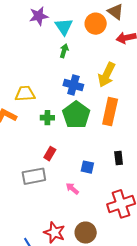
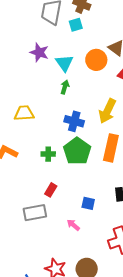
purple star: (39, 16) -> (39, 52), turned 30
yellow trapezoid: (25, 94) -> (24, 113), moved

